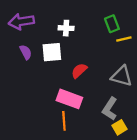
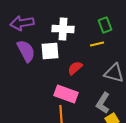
white cross: (66, 28) -> (63, 29), size x1.5
yellow line: (124, 39) -> (97, 44), moved
purple semicircle: (26, 52) -> (26, 51), size x1.6

